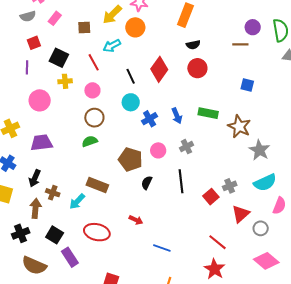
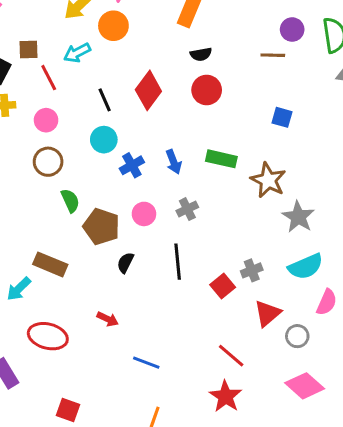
brown square: (84, 28) -> (28, 50), moved
green semicircle: (90, 141) -> (70, 201), moved, turned 84

